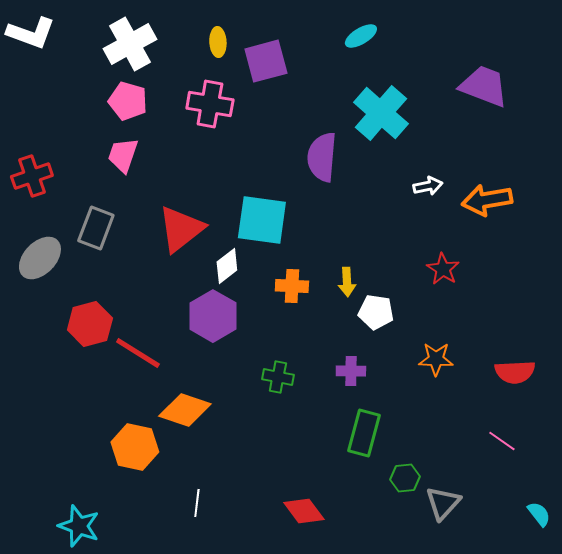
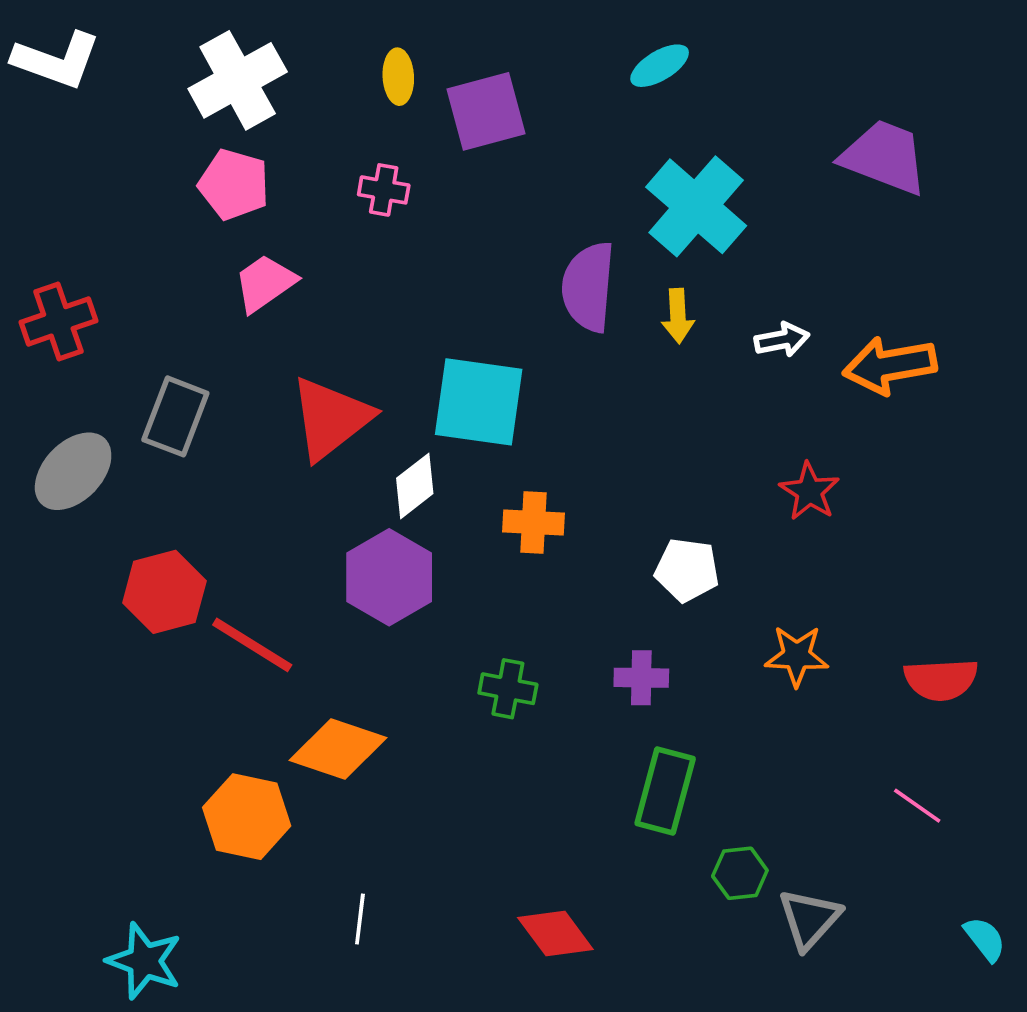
pink cross: (210, 104) -> (384, 190), size x0.6
pink trapezoid: (123, 155) -> (265, 283), moved, turned 36
yellow arrow: (347, 282) -> (678, 316), moved

